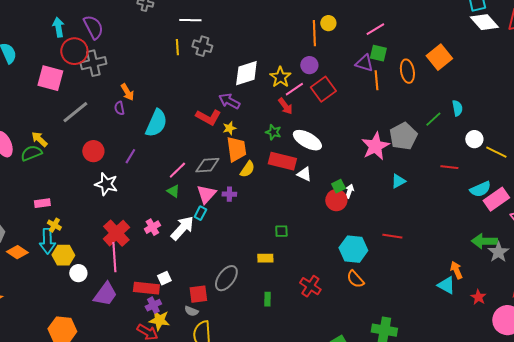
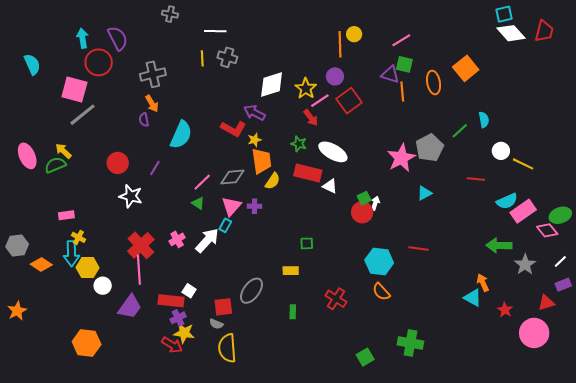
gray cross: (93, 63) -> (153, 74), moved
gray line: (75, 112) -> (82, 115), moved
green arrow: (484, 241) -> (499, 245), moved
white square: (164, 278) -> (189, 291), turned -32

